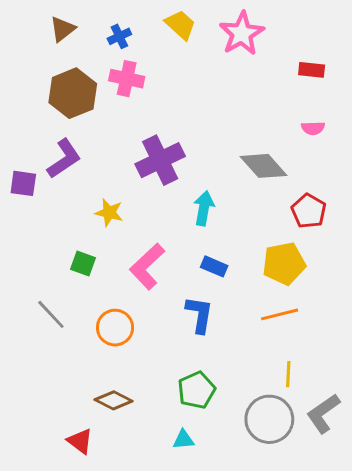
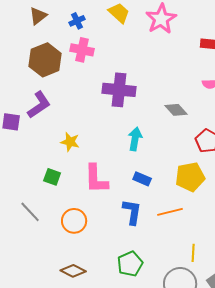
purple cross: (160, 160) -> (119, 90), moved, turned 32
gray diamond: (264, 166) -> (176, 110), size x0.7
pink L-shape: (147, 266) -> (96, 179), turned -48
orange line: (280, 314) -> (170, 212), moved

